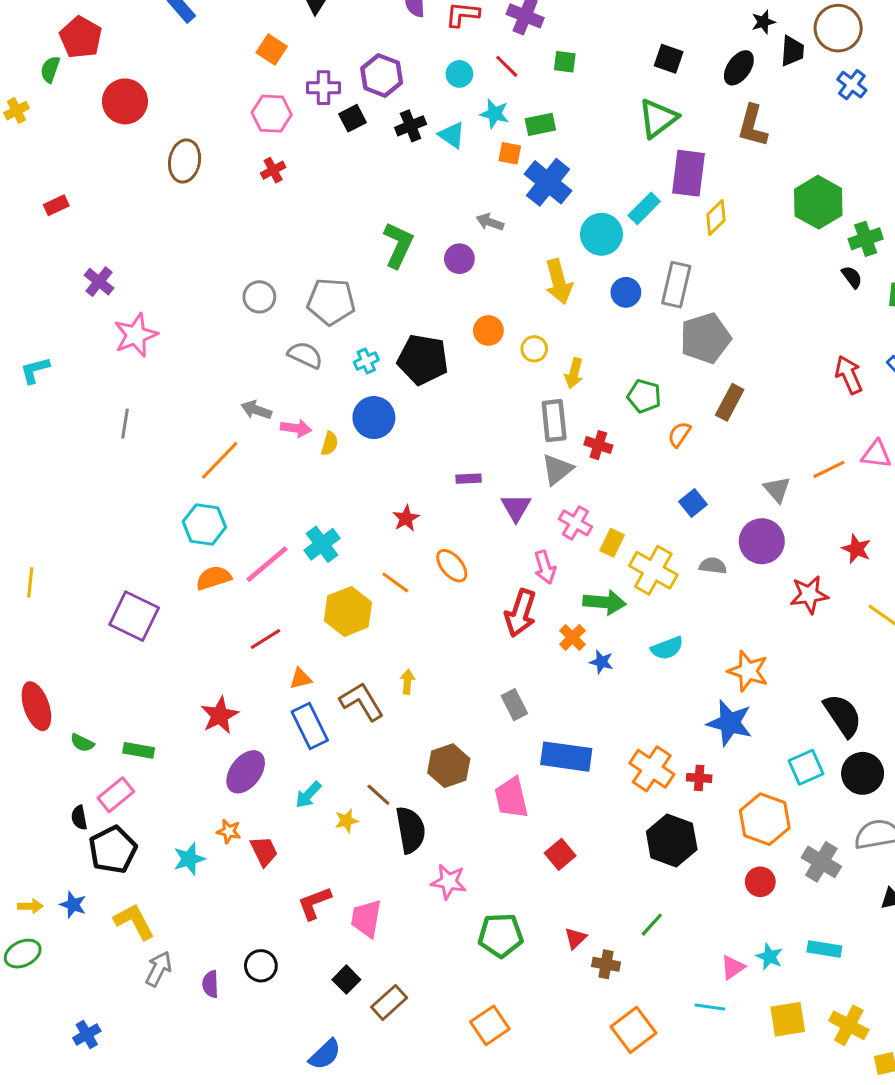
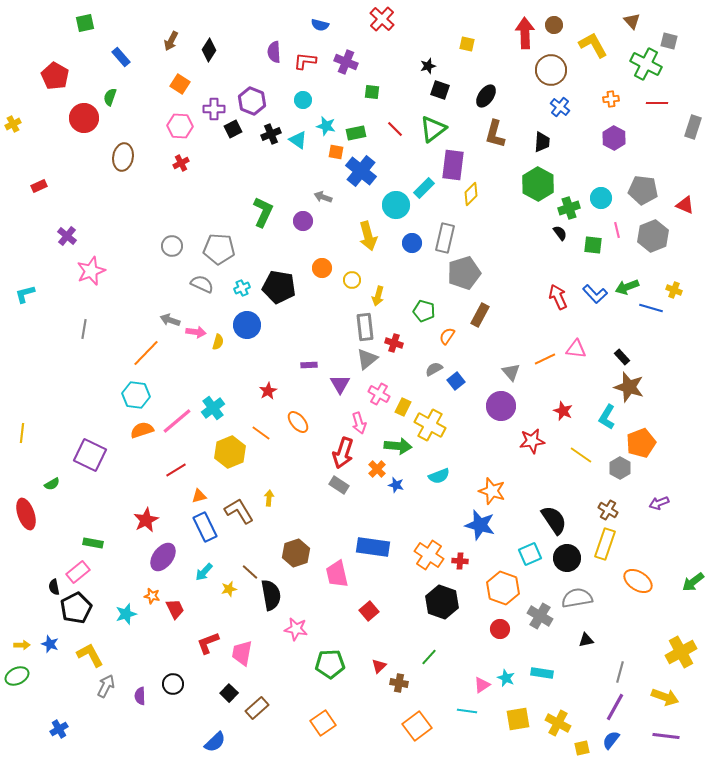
black star: (763, 22) -> (428, 66), moved
black trapezoid: (792, 51) -> (542, 142), moved
red line: (507, 66) -> (395, 129), moved
green semicircle: (50, 69) -> (110, 97), moved
gray semicircle: (713, 566) -> (434, 369), moved, turned -36
gray rectangle: (514, 705) -> (339, 485), moved, turned -30
green semicircle: (82, 743) -> (52, 484), moved, turned -56

